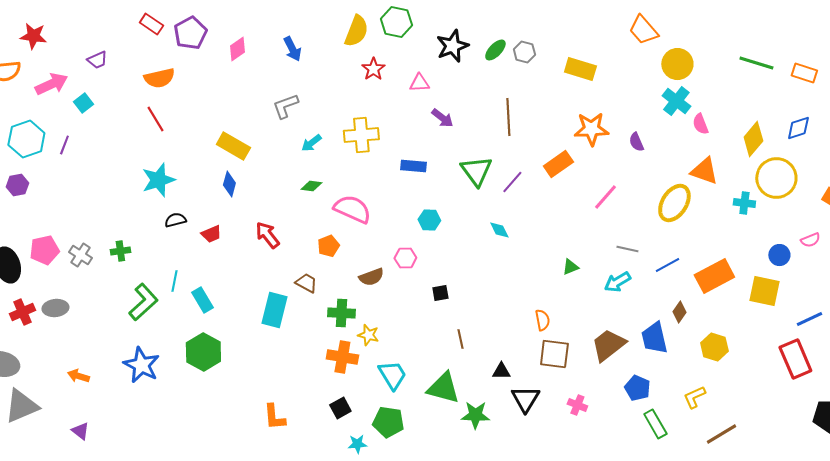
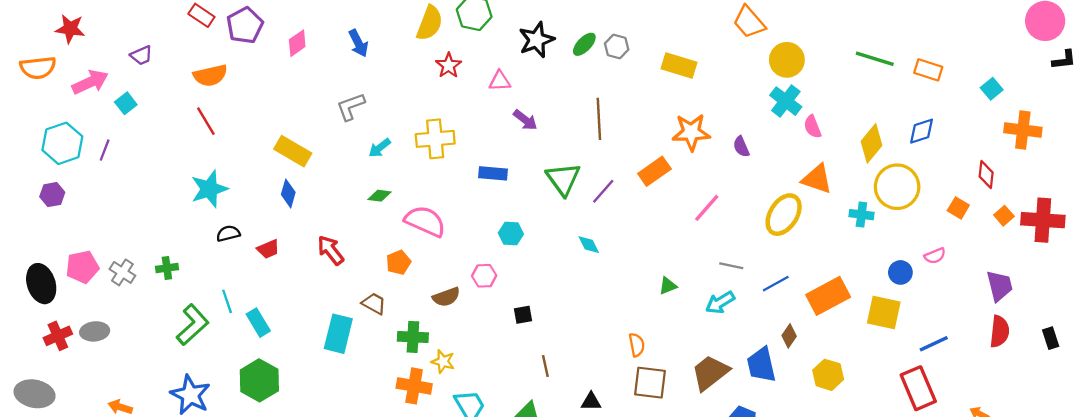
cyan line: (174, 281) -> (227, 301), turned -30

